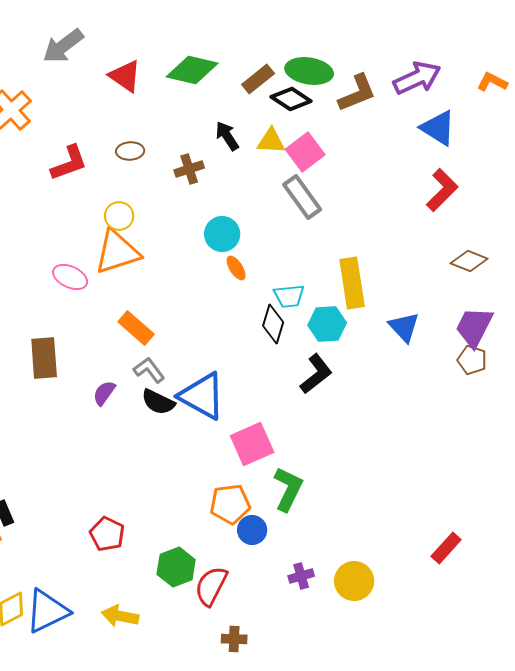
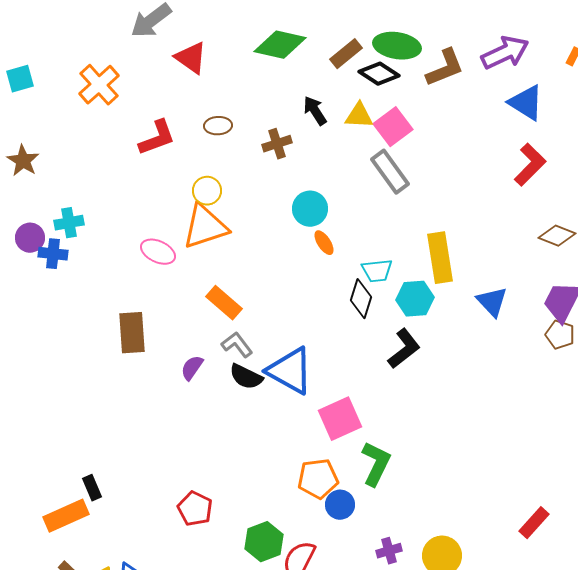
red triangle: (125, 76) -> (191, 58), moved

